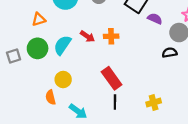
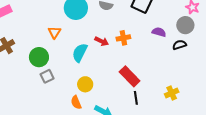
orange triangle: (39, 19) -> (54, 32), turned -32
purple semicircle: (155, 19) -> (159, 32), moved
green circle: (38, 48) -> (39, 57), moved
gray square: (14, 56) -> (47, 76), moved

